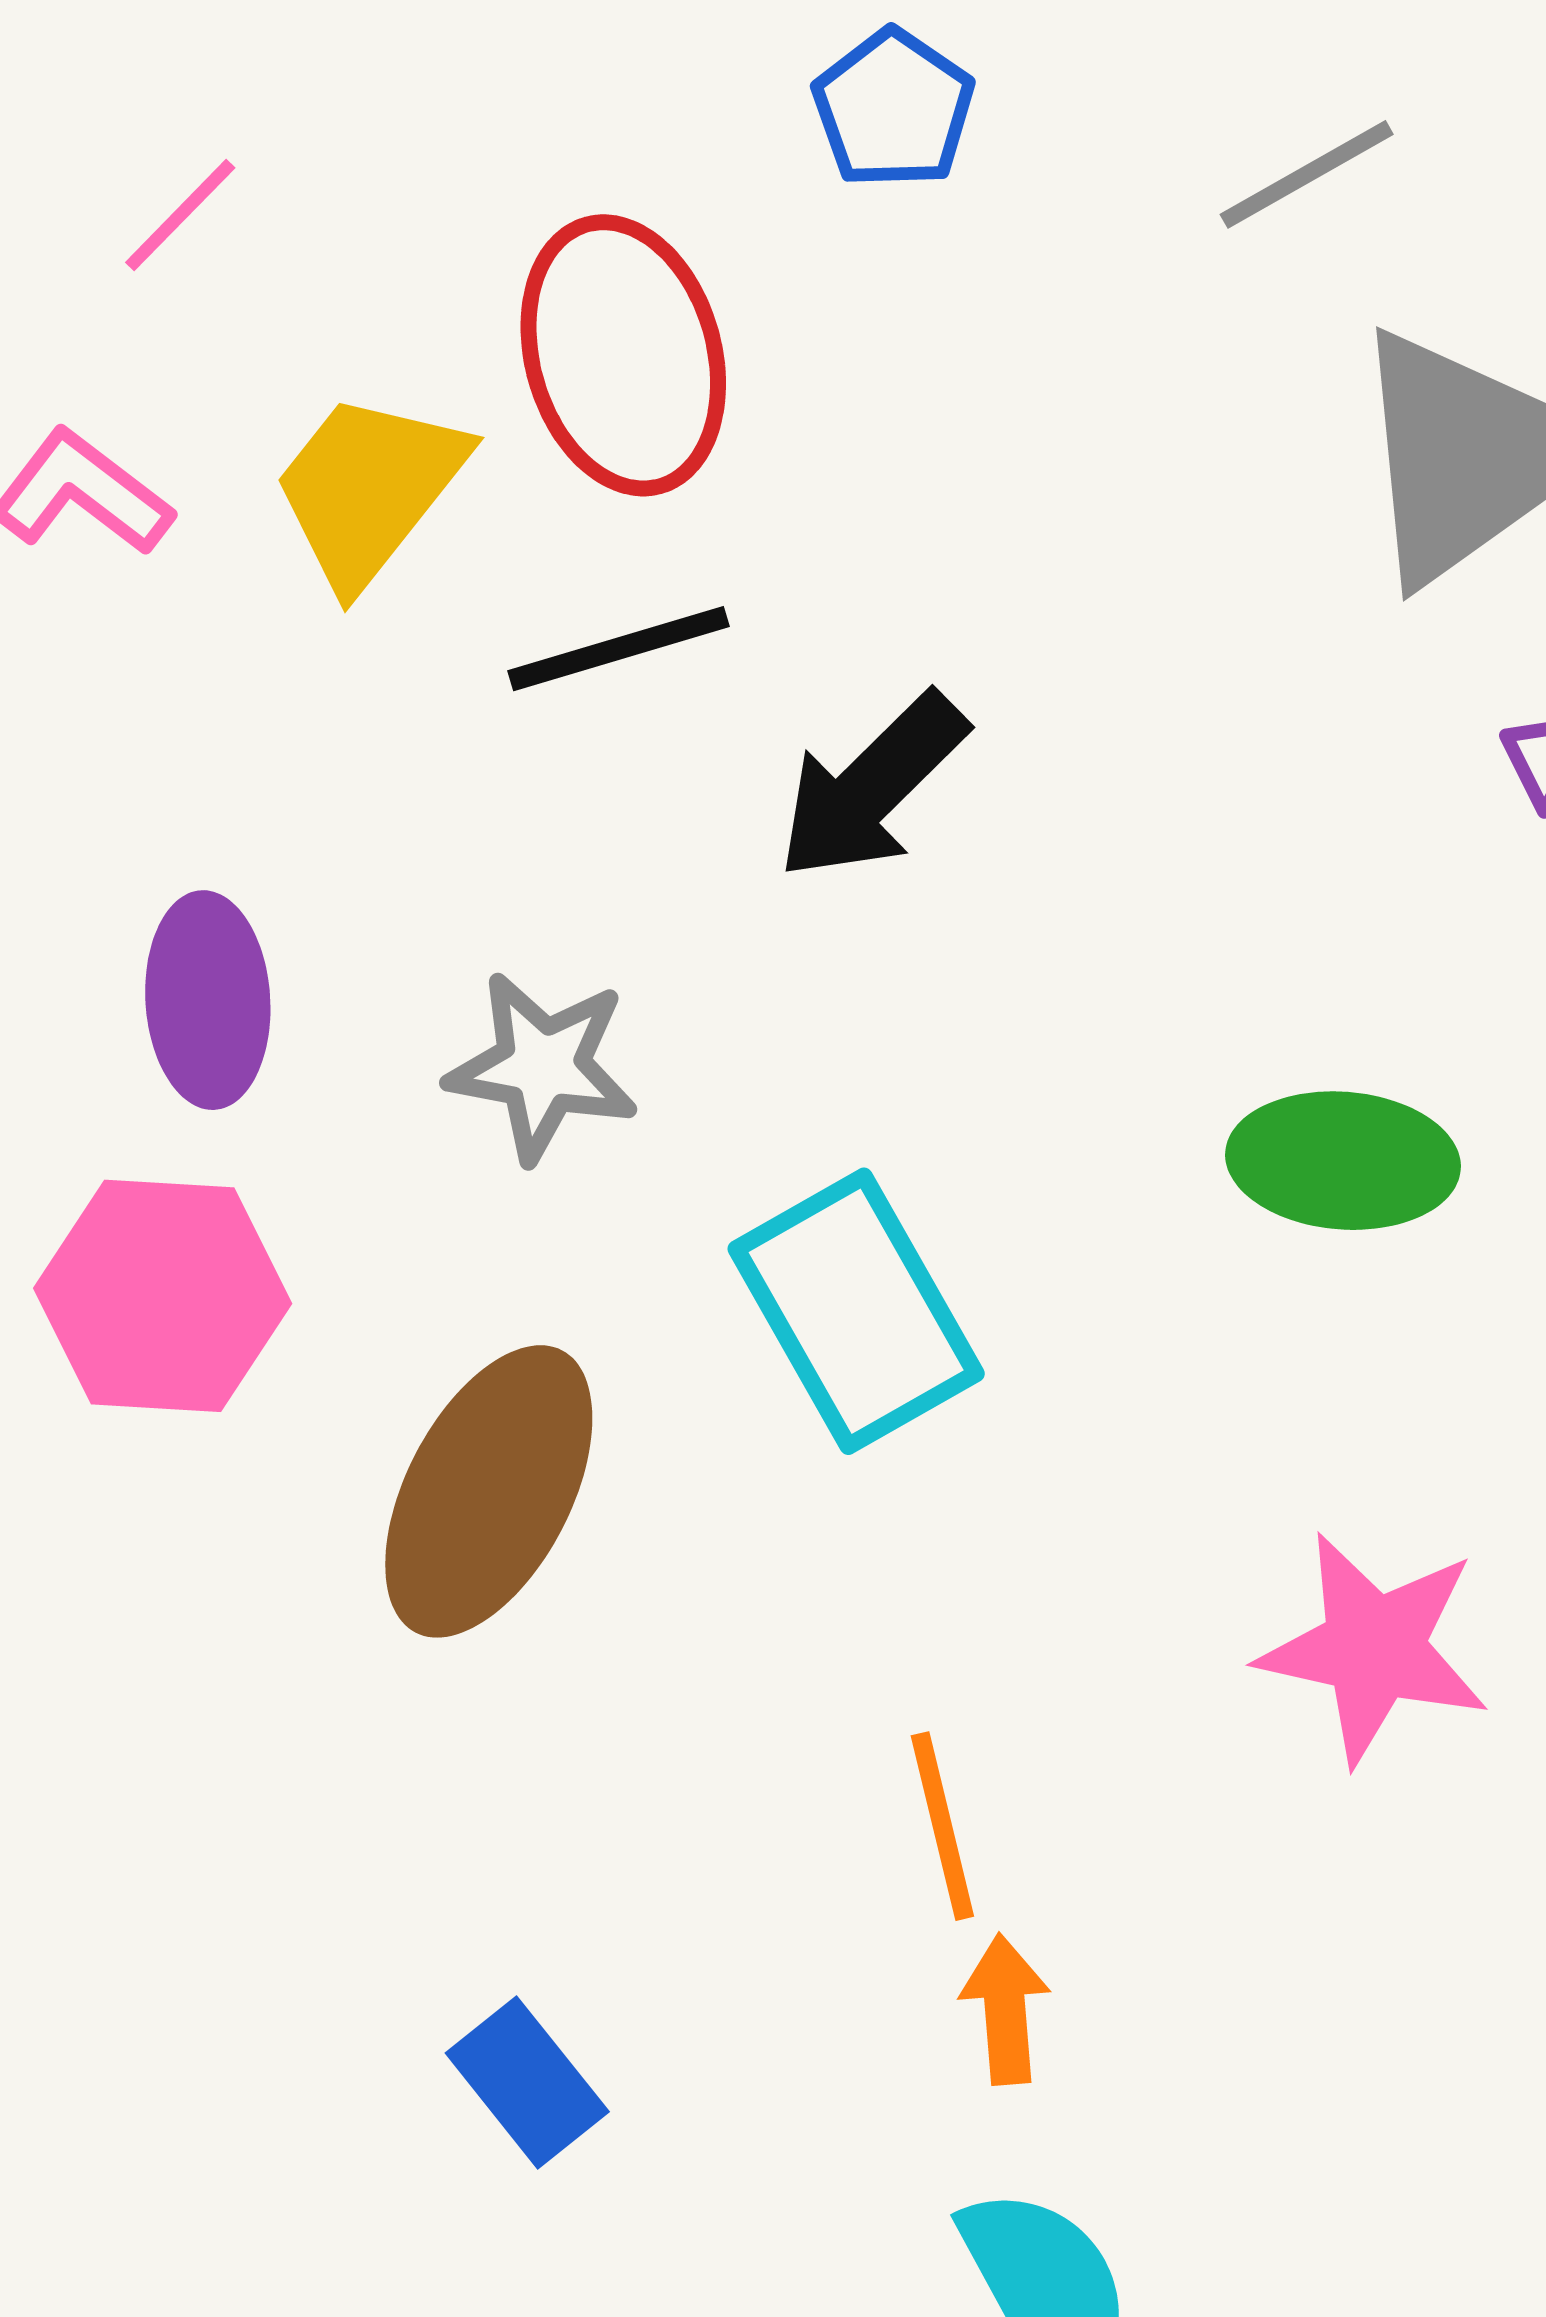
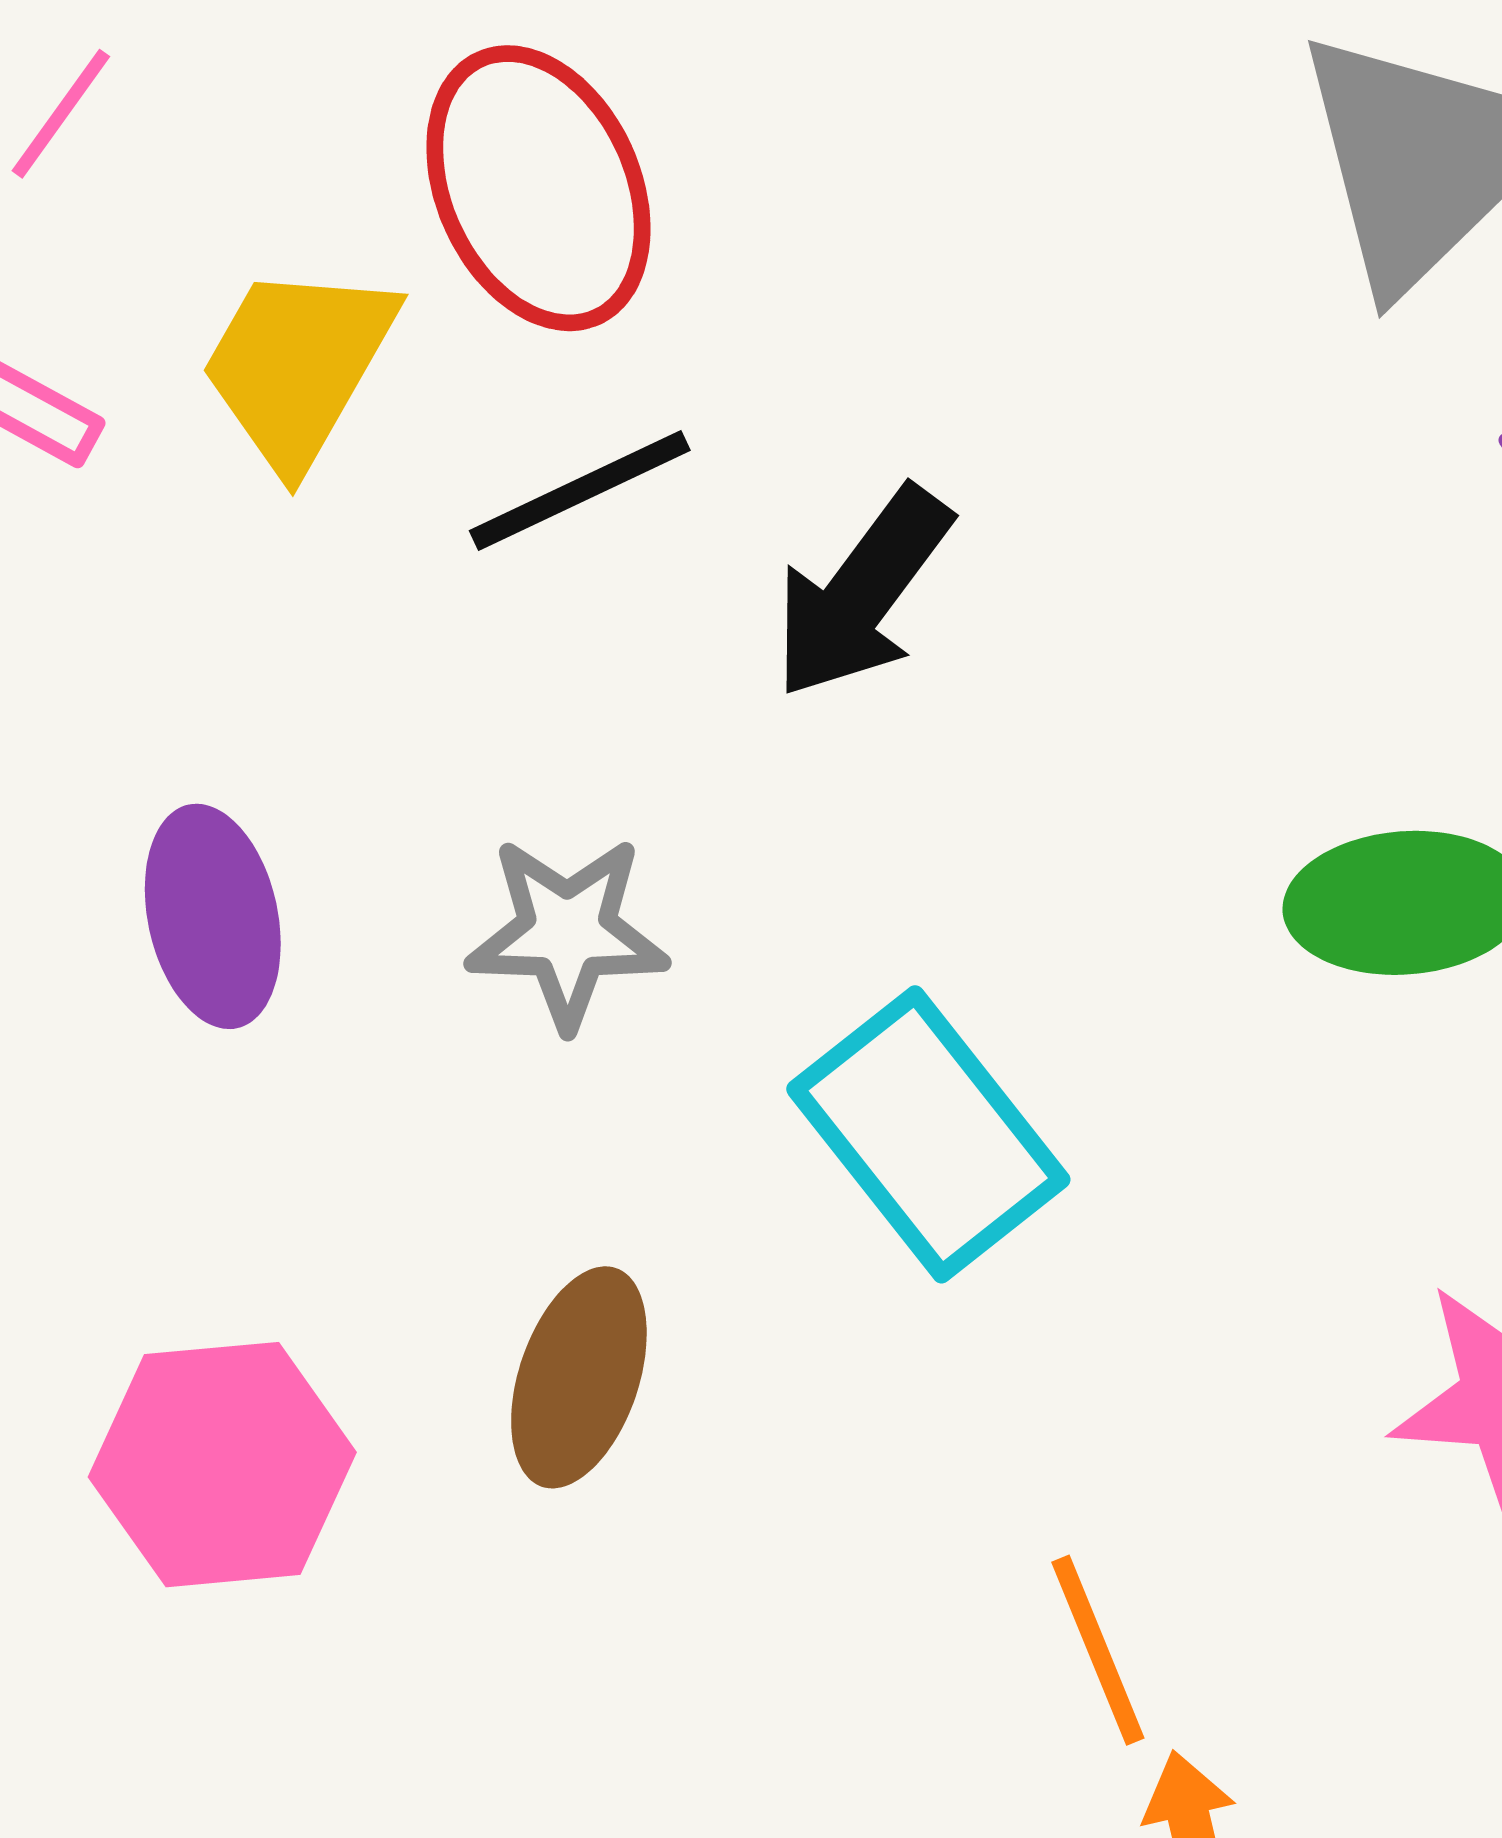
pink hexagon: (163, 1296) -> (222, 1465), moved
brown ellipse: (489, 1491) -> (579, 1377), size x0.7

